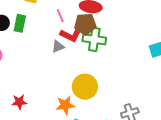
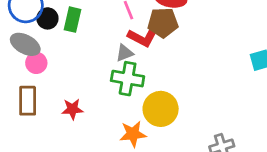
green cross: (94, 39) -> (128, 79), moved
red star: (19, 102) -> (72, 109), moved

